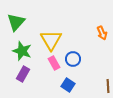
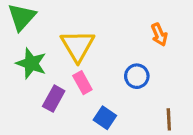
blue circle: (73, 59) -> (137, 76), moved
purple rectangle: (23, 74) -> (54, 99), moved

